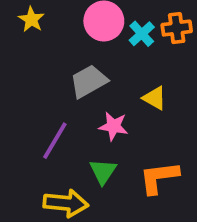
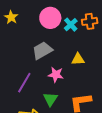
yellow triangle: (155, 98) -> (78, 59), turned -32

